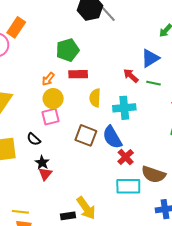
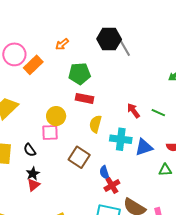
orange rectangle: (16, 27) -> (33, 65), moved
blue triangle: (150, 58) -> (144, 147), moved
orange arrow: (48, 79) -> (62, 44), moved
green line: (154, 83) -> (158, 113), moved
blue semicircle: (112, 137) -> (104, 172), moved, size x0.6

